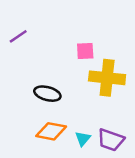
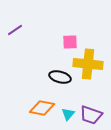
black ellipse: (47, 94) -> (60, 77), moved

